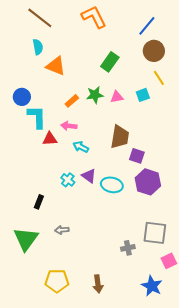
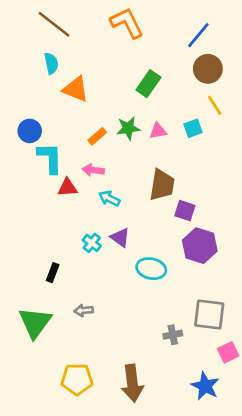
cyan ellipse: (112, 185) -> (151, 269), moved
brown arrow: (98, 284) -> (132, 383), size x1.5

